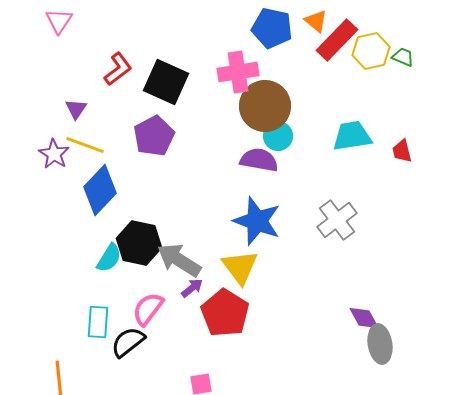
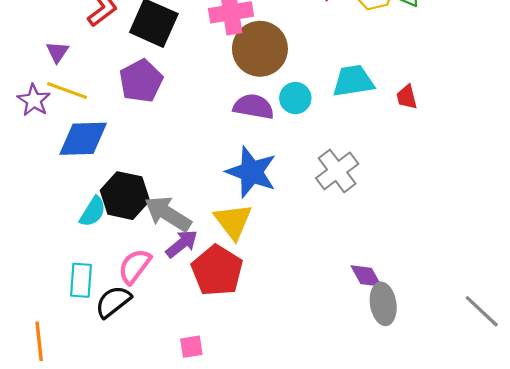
cyan circle: (278, 136) -> (295, 98), moved
blue diamond: (100, 190) -> (83, 139), turned 45
purple arrow: (192, 288) -> (182, 244), size x1.4

